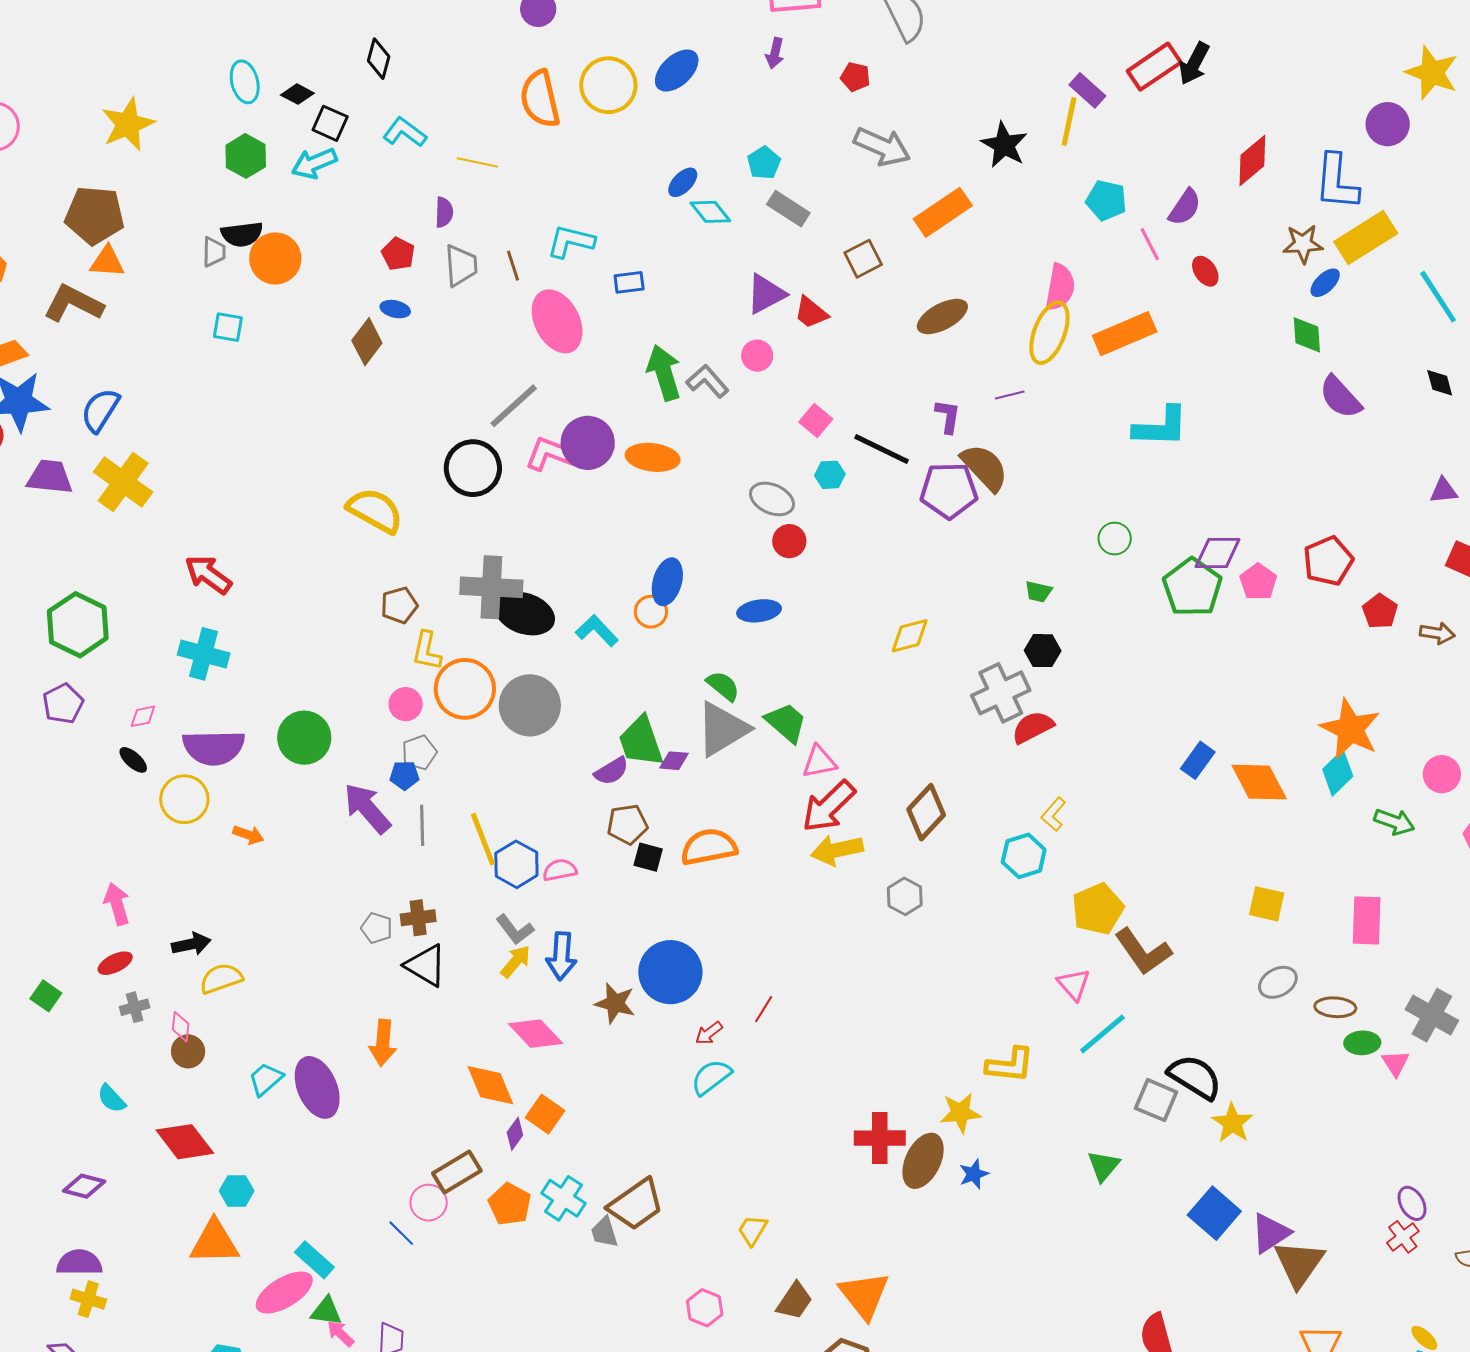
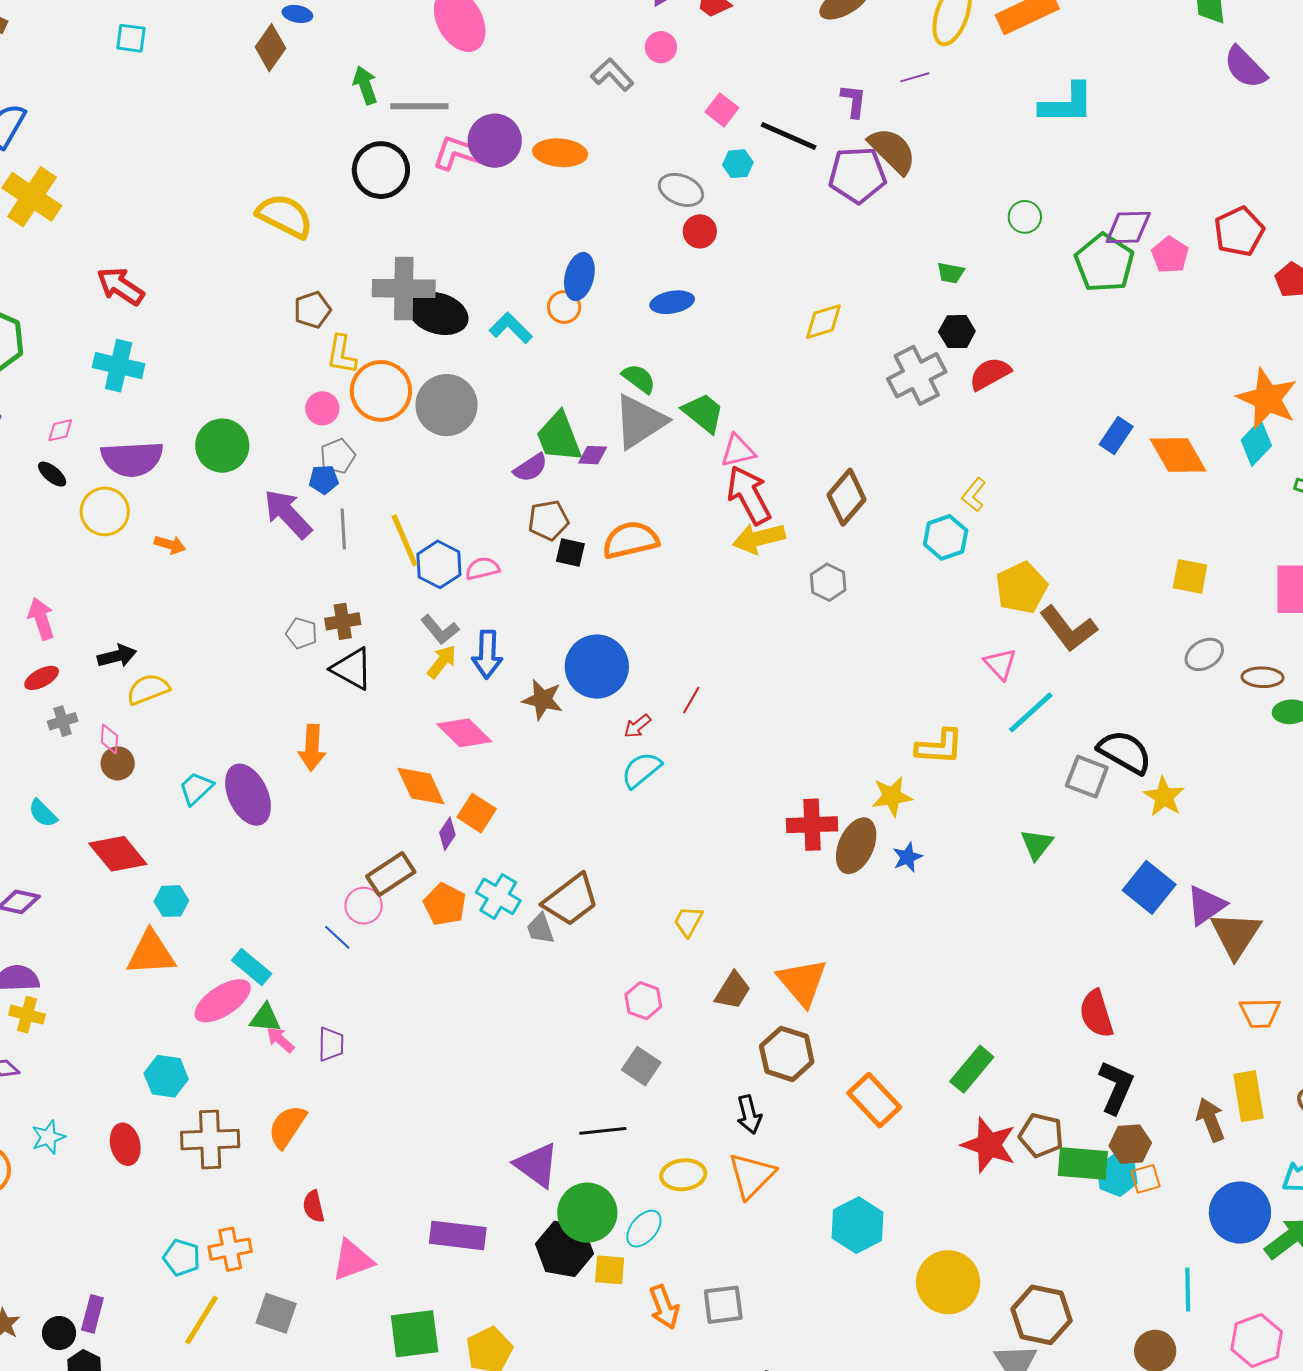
green arrow: (664, 373) -> (365, 85), moved, size x0.7
gray line: (514, 406) -> (419, 106), turned 44
red semicircle: (1033, 727) -> (990, 374), moved
red arrow: (829, 806) -> (749, 495), turned 108

